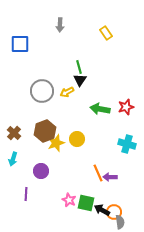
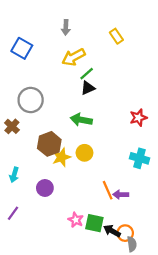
blue square: (20, 44) -> (22, 48), turned 30
green line: (79, 67) -> (87, 74), turned 64
black triangle: (80, 80) -> (88, 88), turned 32
gray circle: (42, 91) -> (31, 100), moved
yellow arrow: (67, 92) -> (74, 57), moved, size x1.5
green arrow: (100, 109) -> (81, 120), moved
brown cross: (14, 133) -> (12, 126), moved
purple line: (26, 194) -> (13, 213), moved, turned 32

